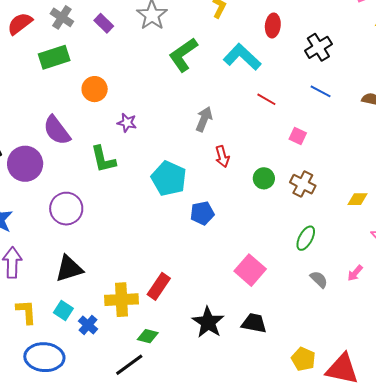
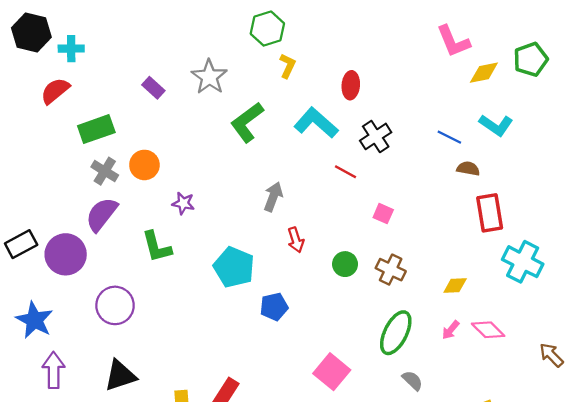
gray cross: (62, 17) -> (105, 171), moved
black cross: (318, 47) -> (376, 136), moved
blue line: (321, 91) -> (449, 137), moved
purple semicircle: (57, 130) -> (102, 214), turned 76
green ellipse: (306, 238) -> (396, 333), size x1.5
pink arrow: (355, 273) -> (451, 330), moved

